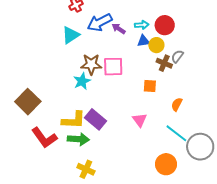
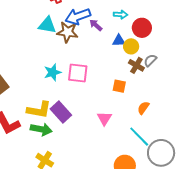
cyan arrow: (142, 25) -> (121, 15), moved
cyan triangle: (71, 35) -> (47, 25), turned 36
brown star: (91, 64) -> (67, 32), moved
pink square: (113, 67) -> (78, 73), moved

